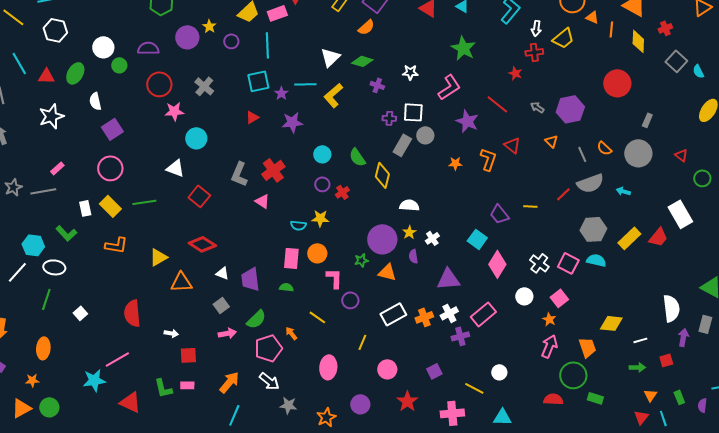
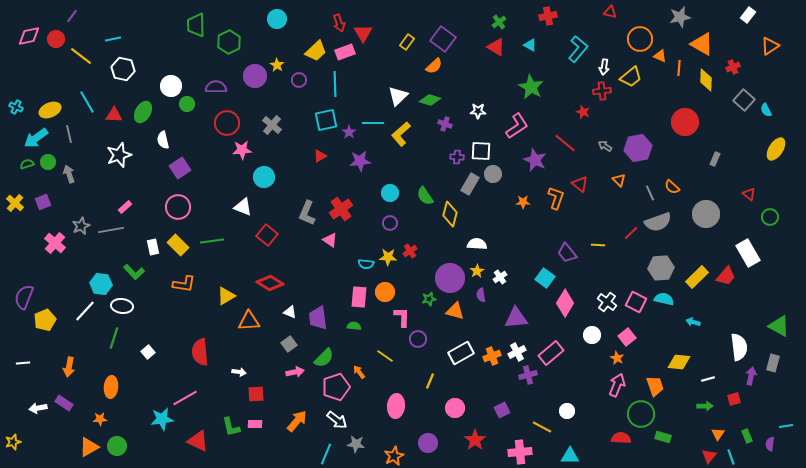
gray circle: (638, 153) -> (706, 214), moved
cyan arrow: (623, 191) -> (693, 322), moved
red cross: (342, 192) -> (410, 251), moved
cyan line: (234, 415) -> (326, 454), moved

